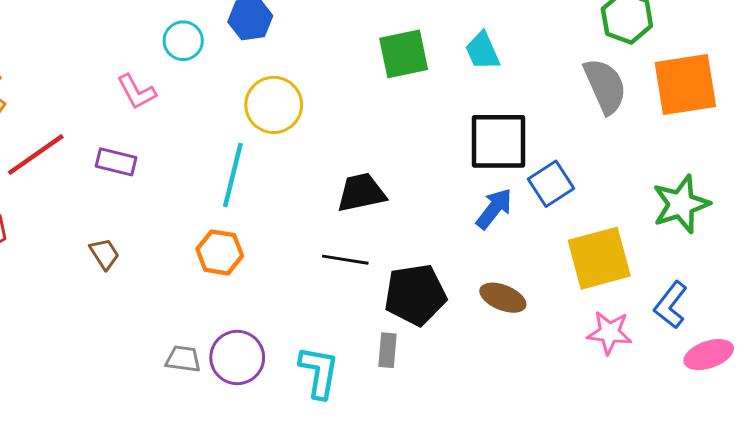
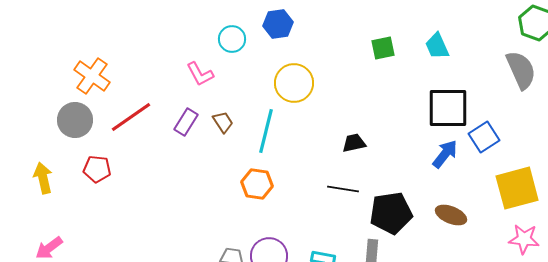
green square: (404, 54) -> (383, 48), size x0.7
purple rectangle: (116, 162) -> (186, 122), turned -72
black trapezoid: (361, 193) -> (354, 143), size x0.7
brown trapezoid: (104, 254) -> (223, 122), moved

